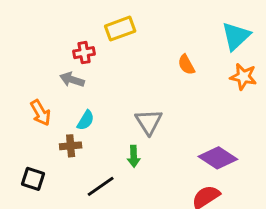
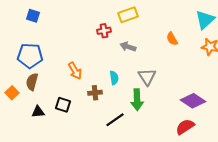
gray arrow: (72, 80) -> (128, 47), moved
cyan semicircle: (86, 120) -> (114, 78), moved, turned -40
green arrow: (134, 156) -> (137, 100), size x1.5
black square: (33, 179) -> (63, 105), moved

